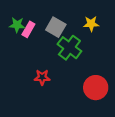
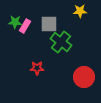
yellow star: (91, 24) -> (80, 11), moved
gray square: (56, 27) -> (49, 24), turned -30

